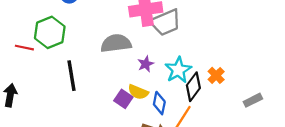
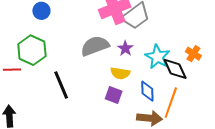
purple star: (146, 64) -> (125, 48), moved
black diamond: (193, 87) -> (175, 69), turned -48
yellow semicircle: (138, 92) -> (120, 73), moved

